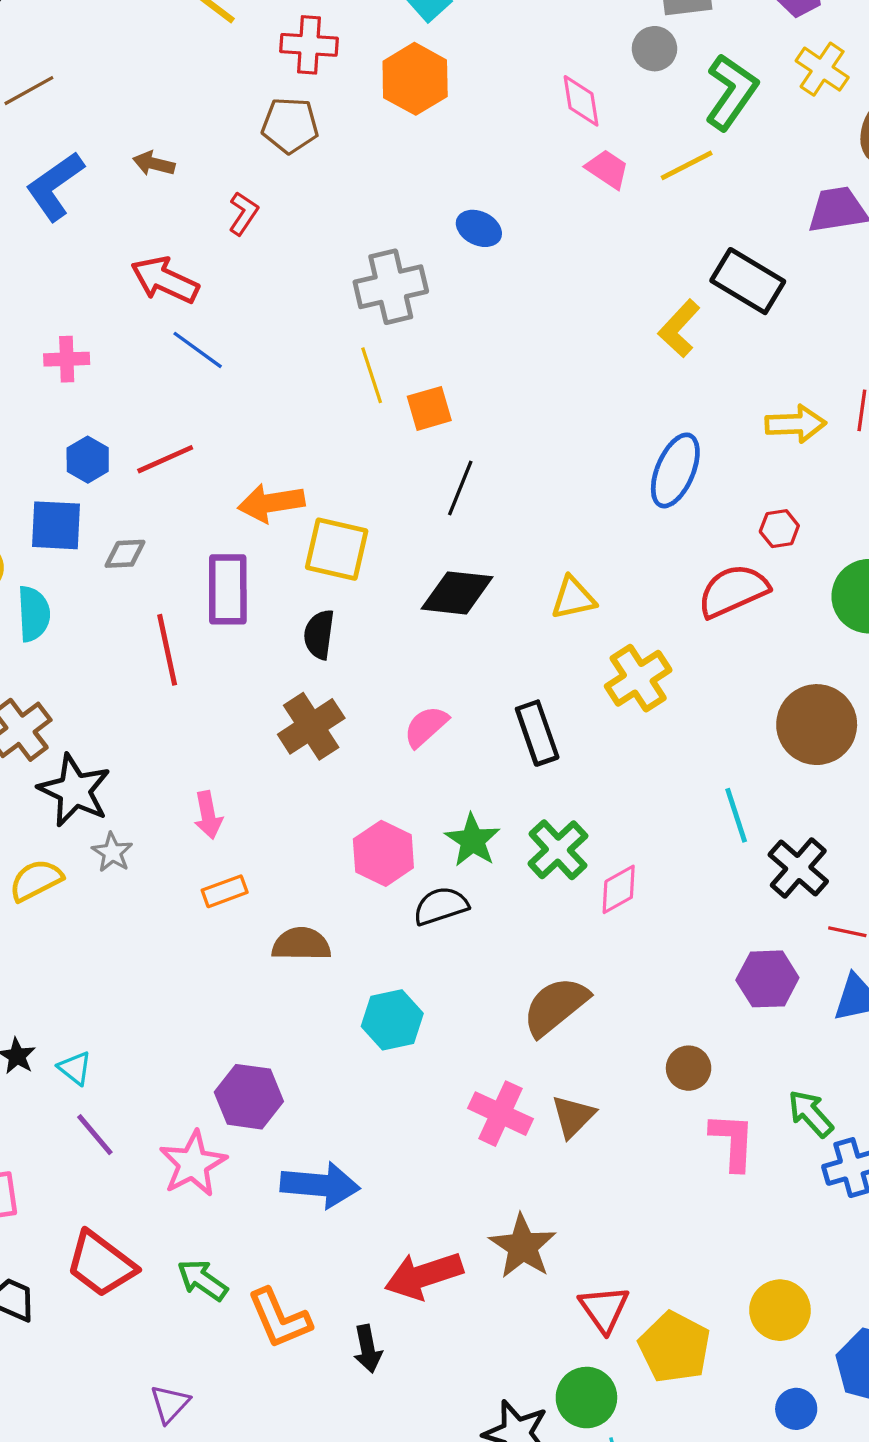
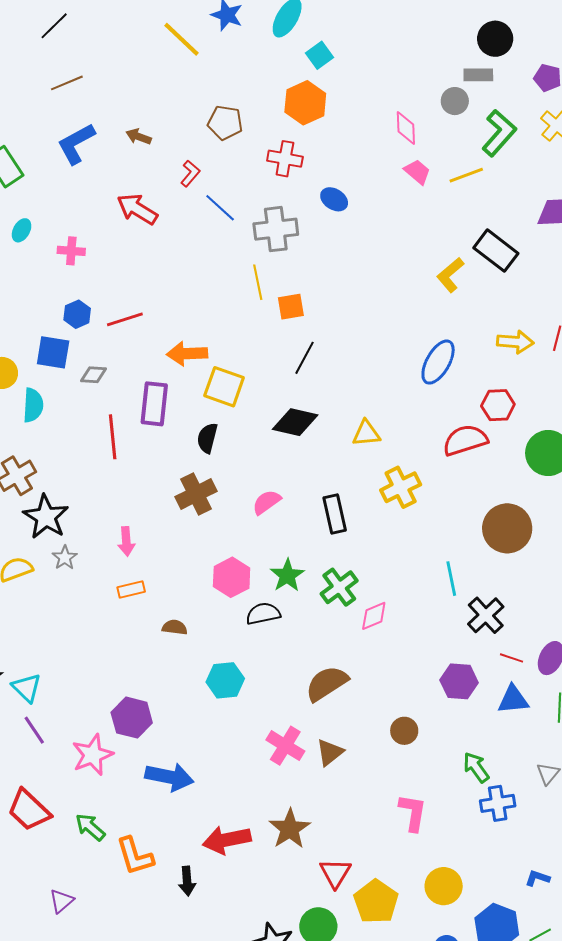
red cross: (309, 45) -> (285, 159), moved
blue line: (198, 350) -> (220, 208), moved
red hexagon: (779, 529) -> (498, 405), size x1.4
brown semicircle: (301, 944) -> (175, 627), size x0.7
cyan triangle: (75, 1068) -> (27, 688), size x1.4
pink L-shape: (733, 1141) -> (413, 813), moved

